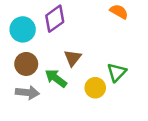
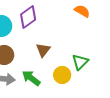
green arrow: (56, 78) -> (31, 78), moved

